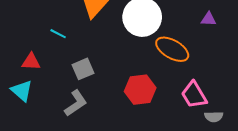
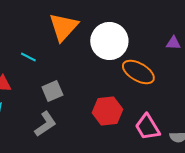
pink trapezoid: (194, 95) -> (147, 127), moved

